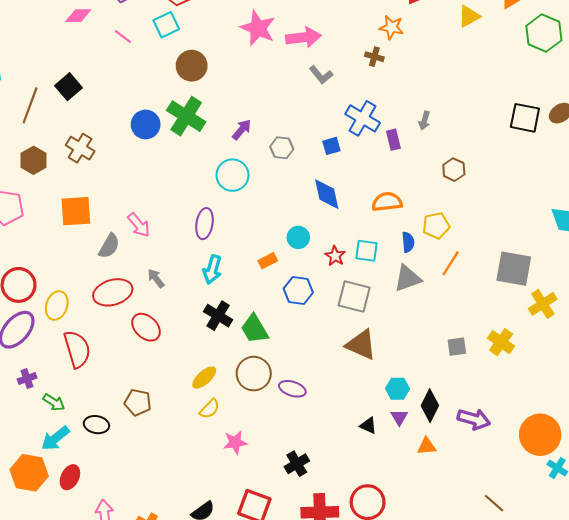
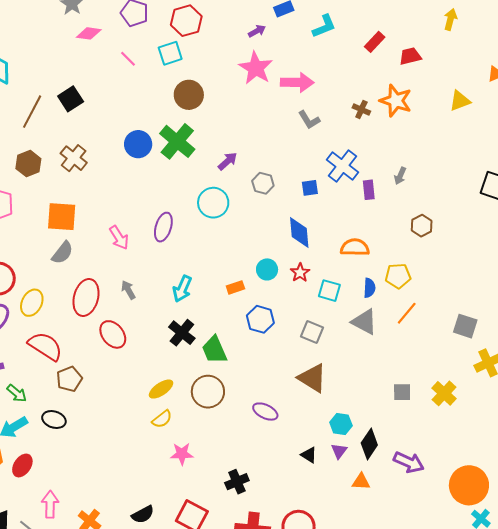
yellow triangle: (469, 16) -> (460, 101), moved
orange star: (392, 27) -> (396, 101), moved, size x1.4
purple ellipse: (204, 224) -> (163, 227), moved
gray semicircle: (109, 246) -> (62, 253), moved
red star: (335, 256) -> (300, 273), moved
gray square: (514, 269) -> (465, 326), size x0.7
gray triangle: (407, 278) -> (364, 322), turned 40
red ellipse: (113, 292) -> (86, 298), turned -66
gray square: (354, 297) -> (312, 332), size x0.7
red semicircle: (77, 349) -> (45, 346), turned -48
purple ellipse: (292, 389) -> (265, 412), moved
brown pentagon: (138, 402) -> (69, 379), moved, turned 30

